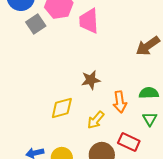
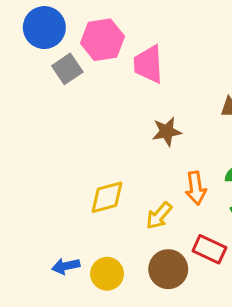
brown star: (91, 80) -> (167, 132), moved

